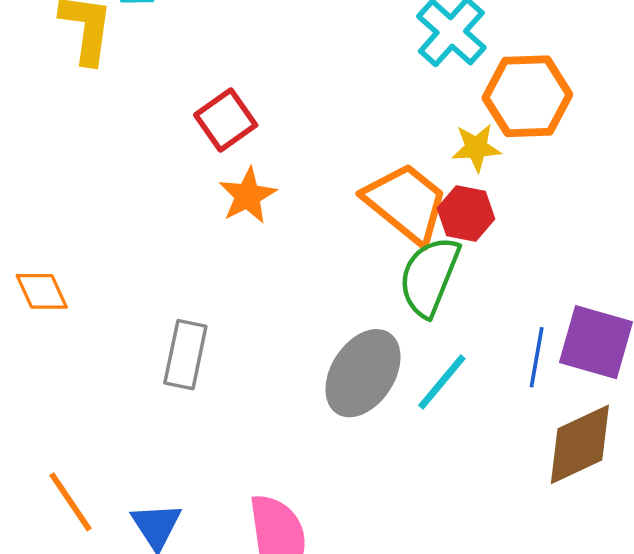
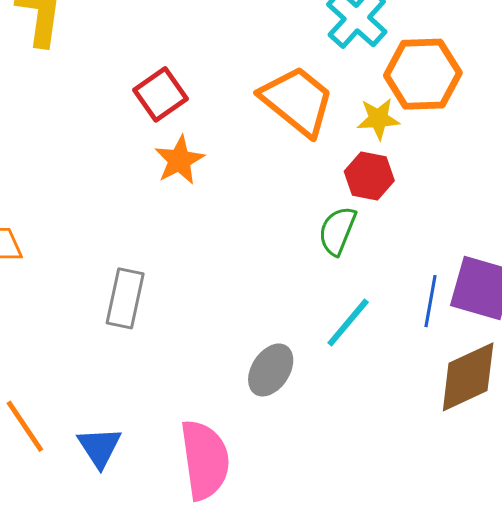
orange trapezoid: (406, 203) -> (297, 101), moved
green semicircle: (429, 276) -> (337, 231), size x0.7
gray ellipse: (363, 373) -> (271, 370), moved, size x0.7

